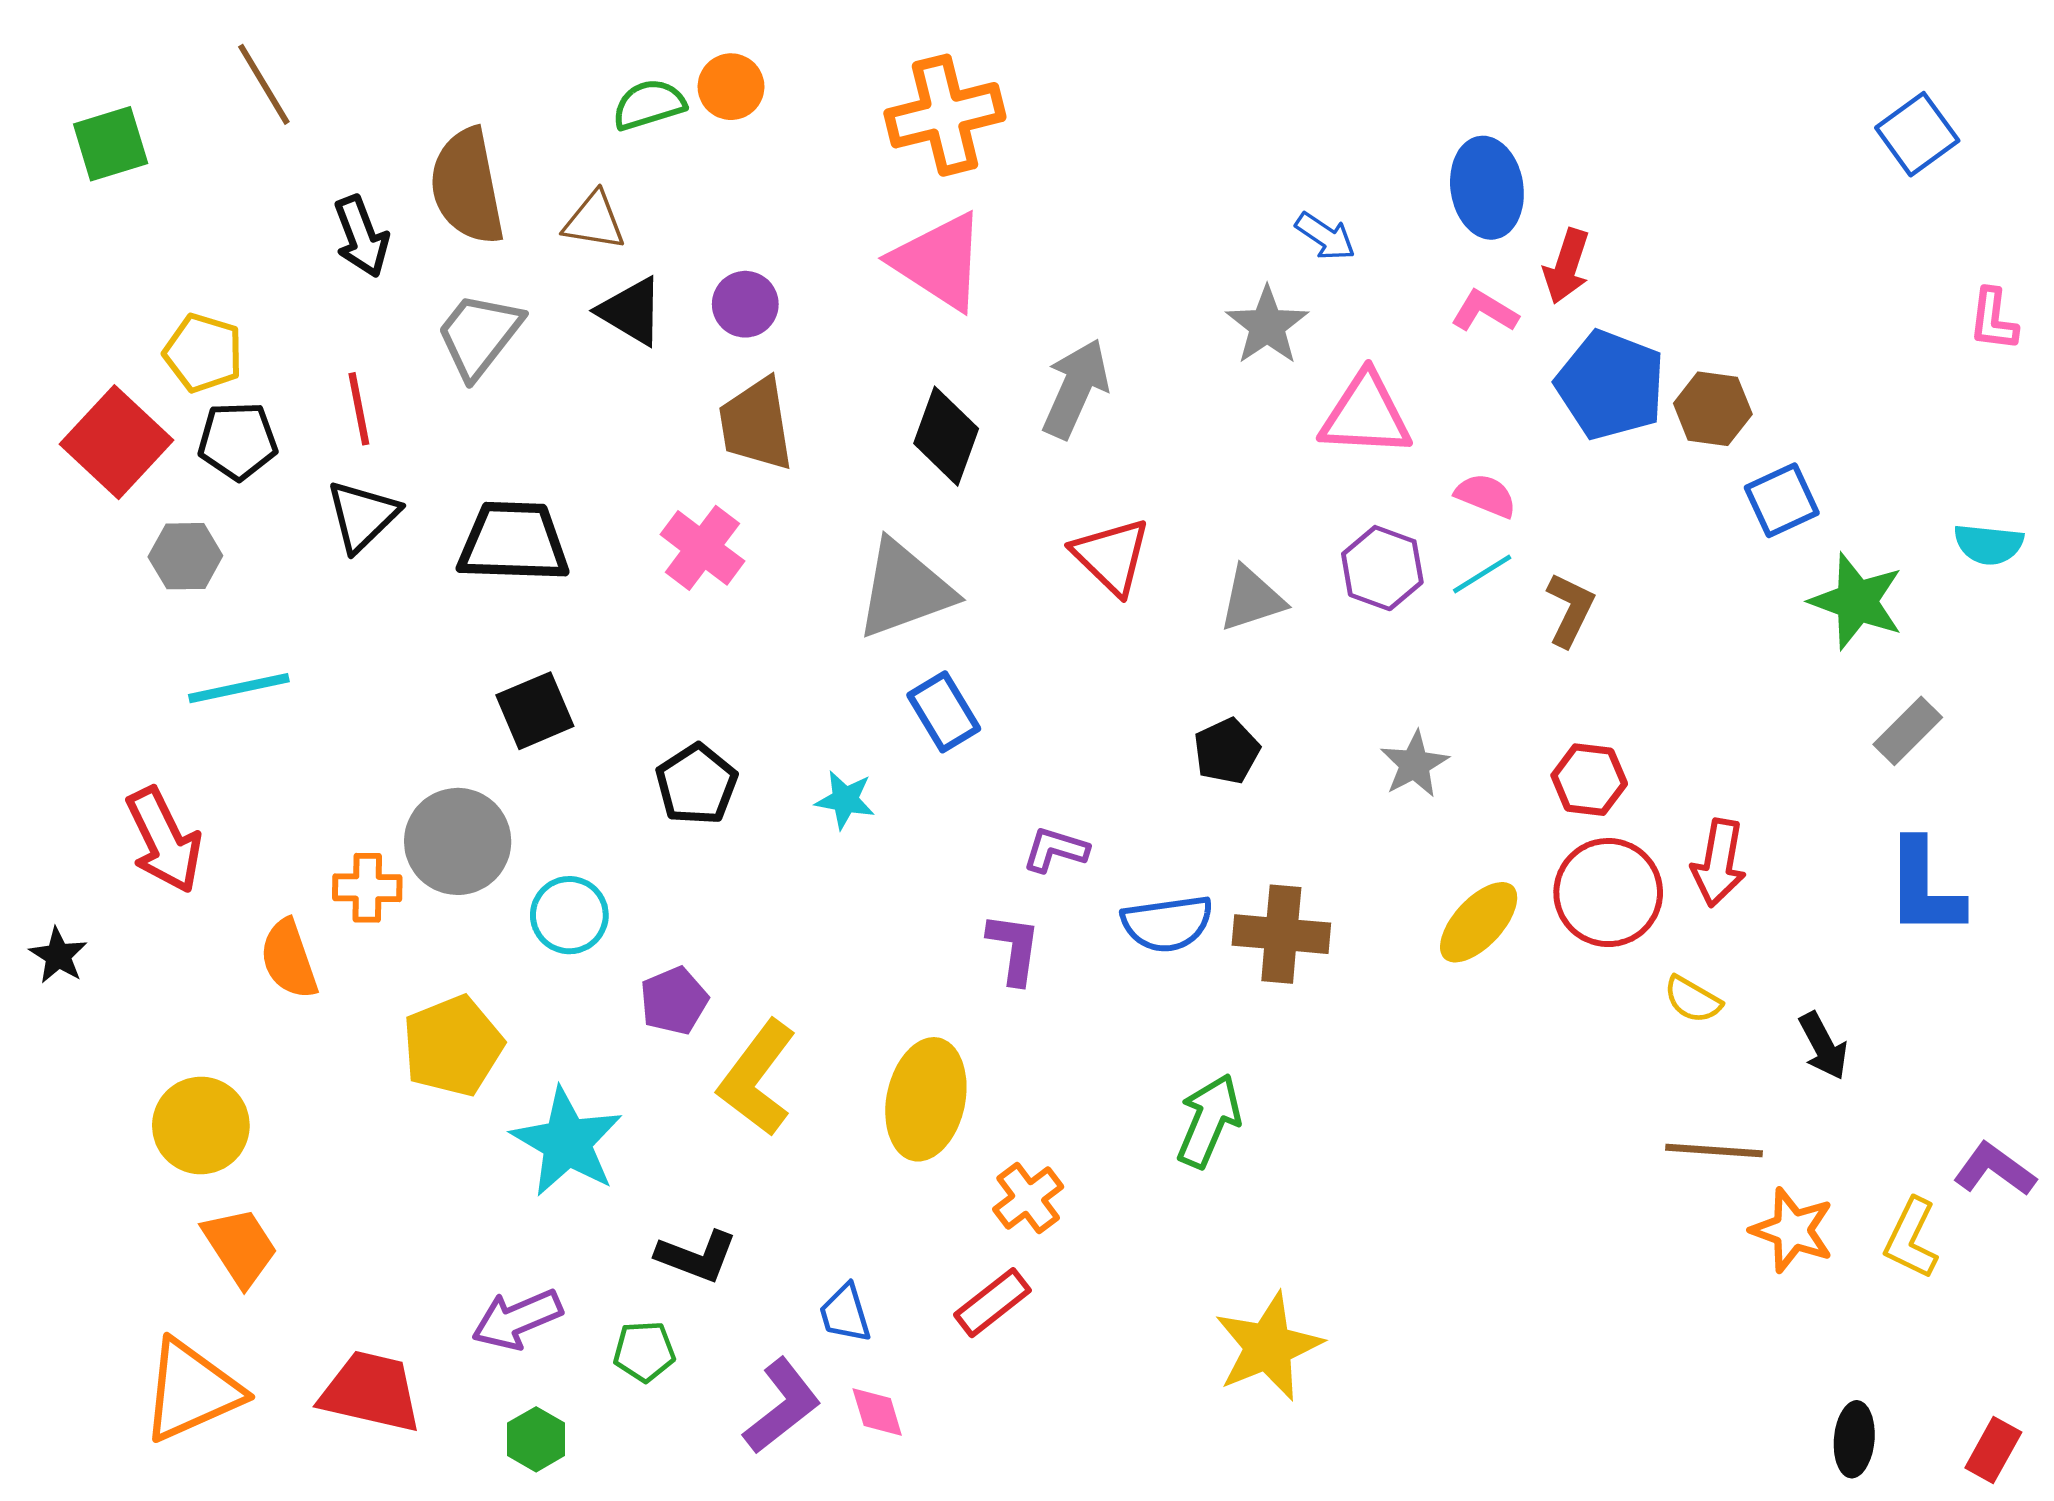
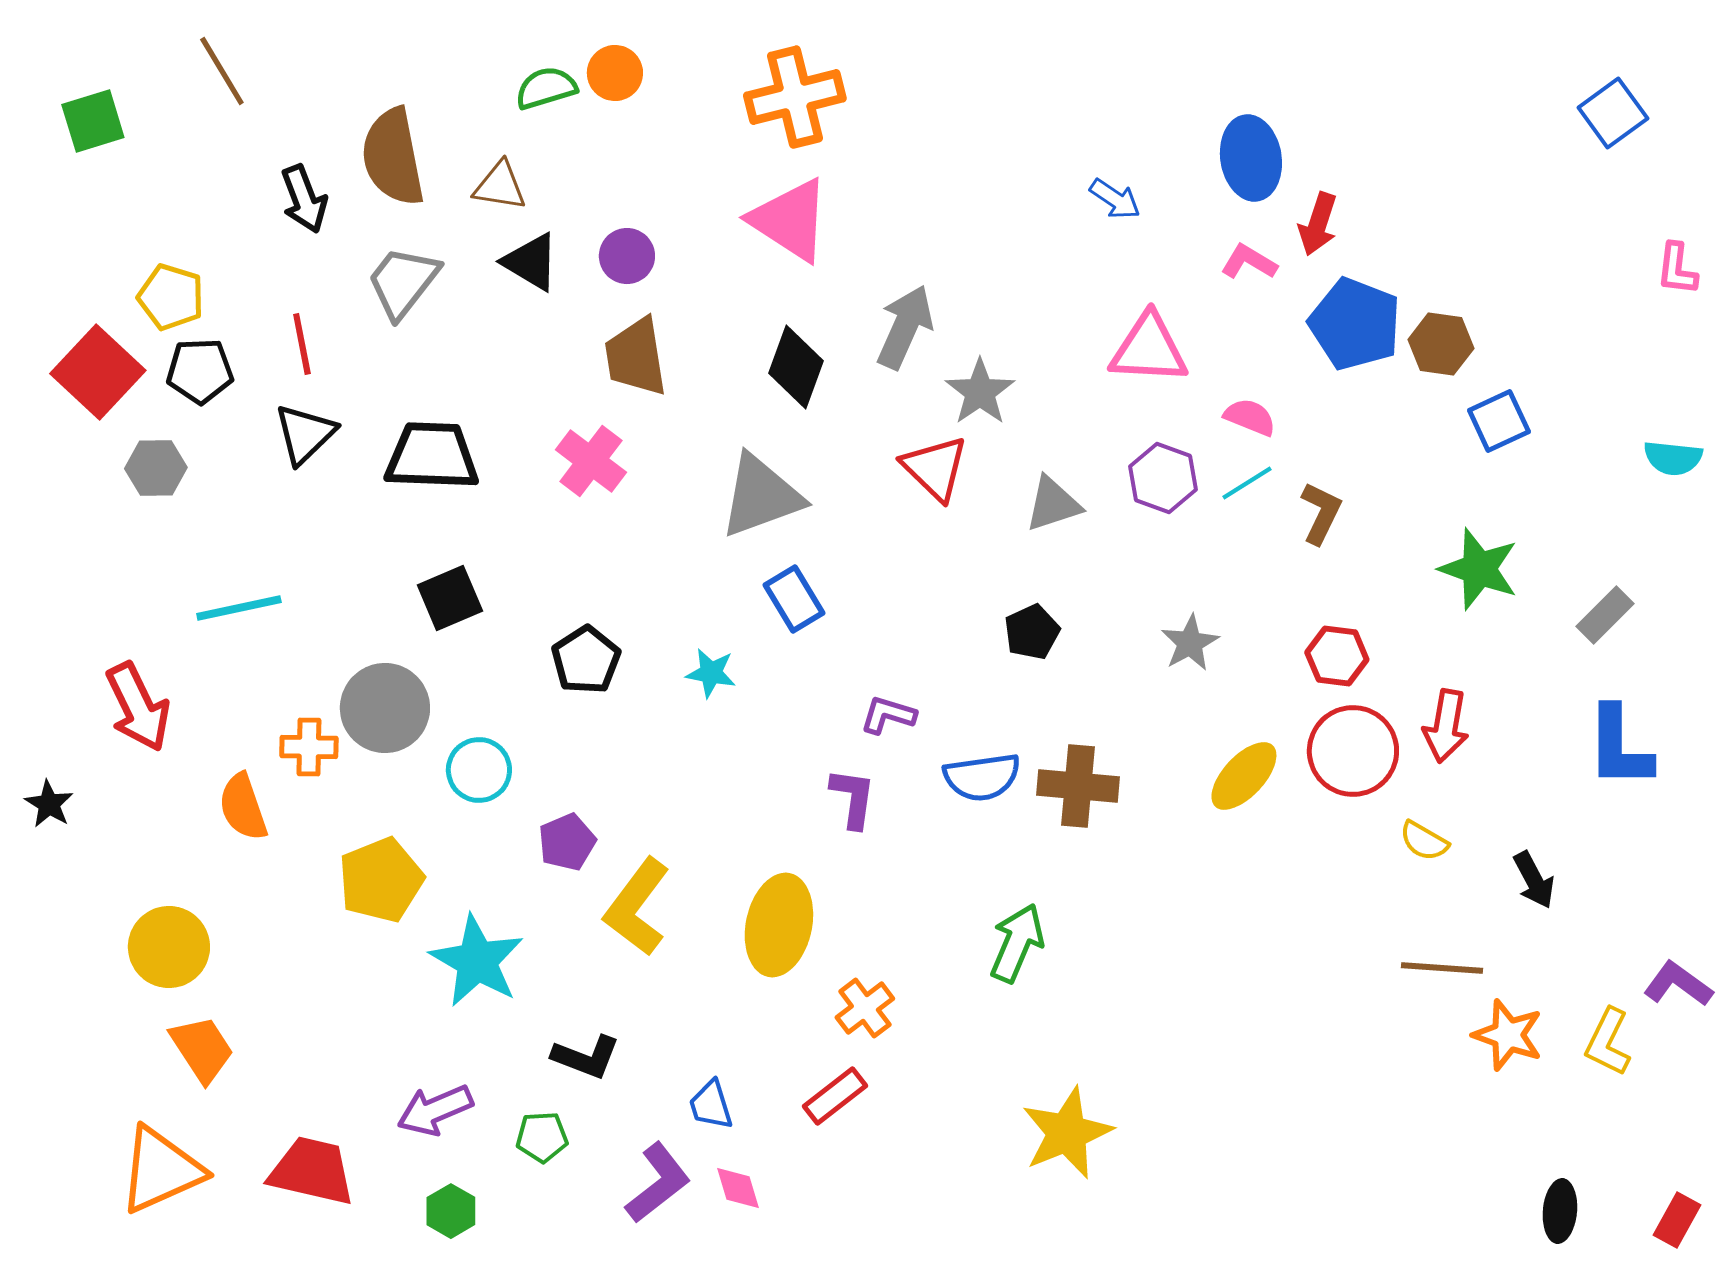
gray star: (1267, 326) -> (980, 392), moved
green star: (1857, 601) -> (1479, 569), moved
cyan line: (239, 688) -> (239, 608), moved

